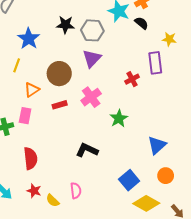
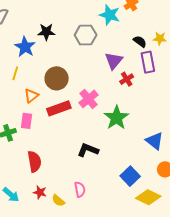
black semicircle: (141, 23) -> (140, 41), moved
black star: (65, 25) -> (46, 32), moved
purple triangle: (92, 59) -> (114, 61), moved
red rectangle: (60, 105) -> (59, 108), size x1.6
green star: (119, 118) -> (116, 118), size x1.4
blue triangle: (157, 145) -> (155, 141), turned -36

